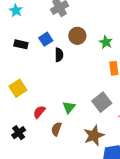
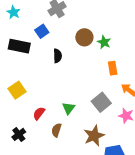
brown circle: (77, 36) -> (84, 37), moved
blue square: (46, 39) -> (42, 31), moved
black rectangle: (21, 44) -> (19, 46), size x1.5

